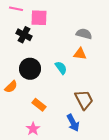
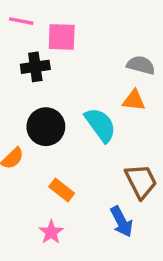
black cross: (24, 35) -> (35, 67), turned -35
cyan semicircle: (61, 68) -> (100, 125), size x1.5

